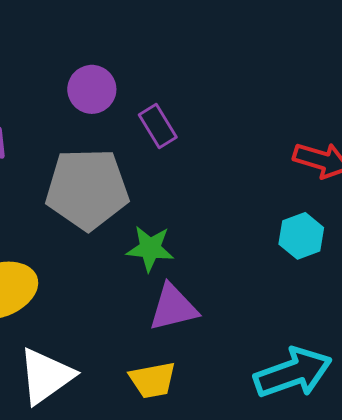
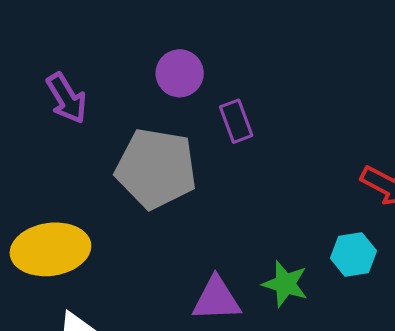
green star: (150, 248) -> (285, 284), moved

